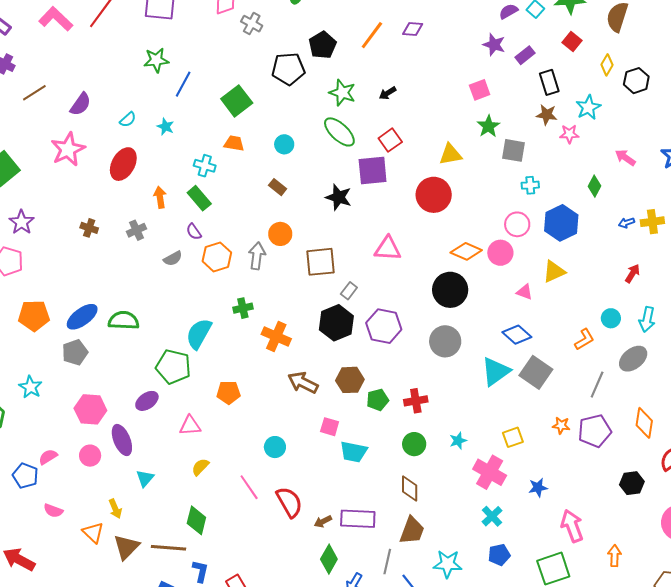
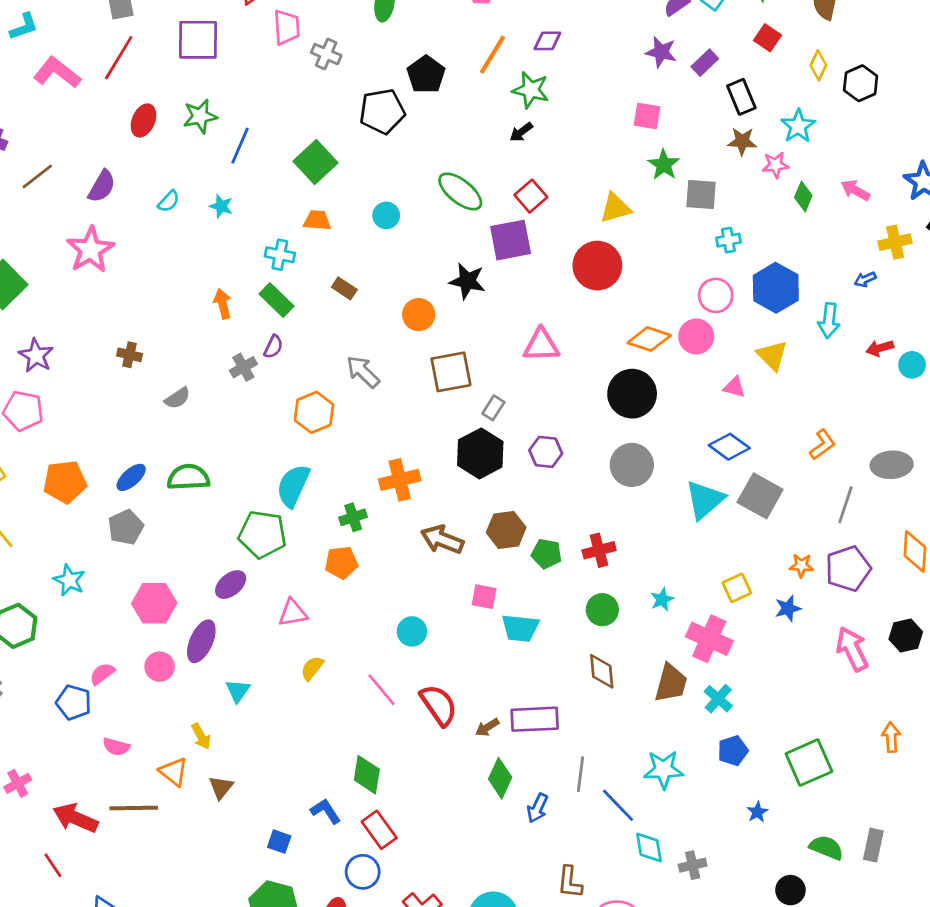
pink square: (480, 90) -> (647, 116), turned 35
green star: (342, 93) -> (531, 90), moved
red ellipse: (123, 164) -> (143, 120), moved, size x0.7
green diamond: (594, 186) -> (803, 196), moved
brown rectangle: (278, 187) -> (344, 288), moved
yellow cross: (652, 222) -> (895, 242), moved
gray cross: (137, 230) -> (243, 367), moved
purple semicircle: (194, 232) -> (273, 347), turned -114
orange circle: (280, 234) -> (419, 315), moved
gray arrow: (257, 256) -> (363, 372), turned -48
orange hexagon: (217, 257) -> (314, 412), moved
gray semicircle: (173, 258) -> (177, 398), moved
yellow triangle: (554, 272) -> (772, 355), turned -45
red arrow: (632, 273) -> (880, 348), turned -132
green cross: (243, 308) -> (353, 517), moved
blue ellipse: (82, 317) -> (131, 477), size x0.7
cyan circle: (611, 318) -> (912, 365), moved
cyan arrow: (647, 319) -> (829, 321), moved
purple hexagon: (384, 326) -> (546, 452), size x0.7
orange cross: (276, 337) -> (400, 480), turned -32
gray ellipse: (633, 359) -> (892, 465), turned 40
green pentagon: (378, 400) -> (547, 554), turned 30
purple ellipse: (122, 440) -> (201, 641), turned 52
blue star: (538, 488) -> (788, 608), moved
green diamond: (196, 520) -> (367, 775), moved
pink arrow: (572, 526) -> (852, 649), moved
brown trapezoid: (412, 531) -> (671, 683), moved
brown triangle: (126, 547) -> (221, 787), size x0.7
brown line: (169, 548) -> (134, 808), moved
blue L-shape: (200, 571) -> (326, 811), turned -40

